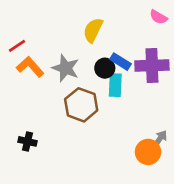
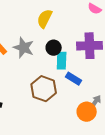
blue rectangle: (121, 62) -> (74, 79), moved
brown hexagon: (81, 105) -> (44, 89), moved

